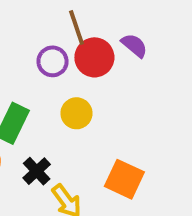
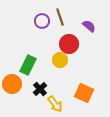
red circle: (94, 57) -> (69, 44), moved
purple circle: (53, 61) -> (42, 21), moved

